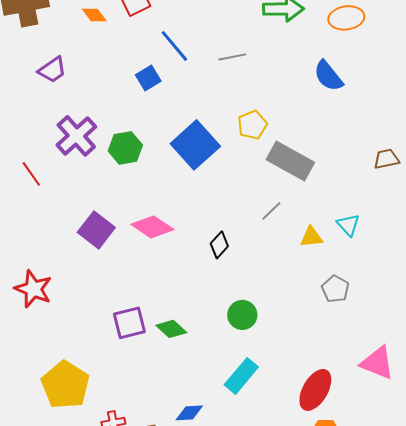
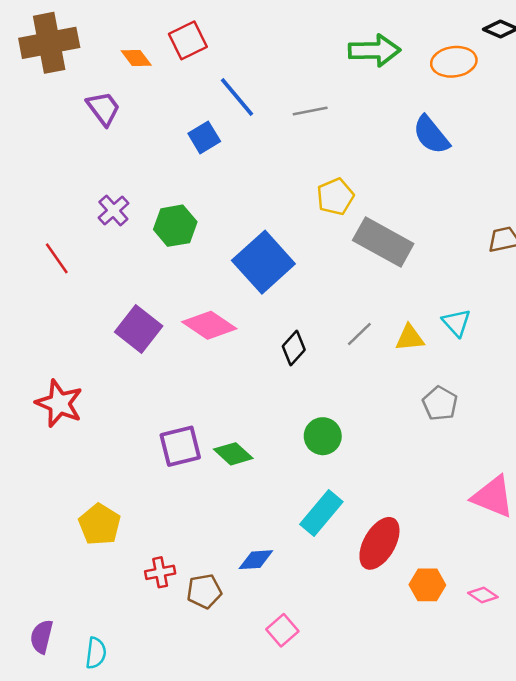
purple trapezoid: (52, 70) -> (103, 108), moved, turned -92
purple cross: (76, 136) -> (113, 211), size x0.6
blue square: (195, 145) -> (263, 262), moved
gray line: (271, 211) -> (359, 334), moved
yellow pentagon: (65, 385) -> (100, 524), size x0.7
red ellipse: (315, 390) -> (379, 543), moved

